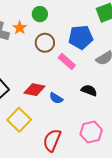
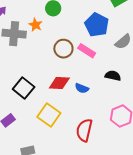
blue pentagon: (81, 37) -> (97, 25), turned -30
brown circle: (45, 43) -> (63, 49), moved

